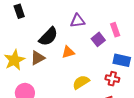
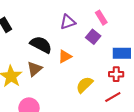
pink rectangle: (115, 30) -> (101, 18), moved
black semicircle: (48, 37) -> (41, 45), turned -95

